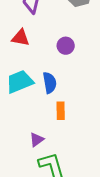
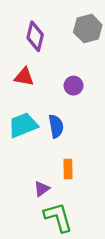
orange rectangle: (61, 111) -> (68, 169), moved

